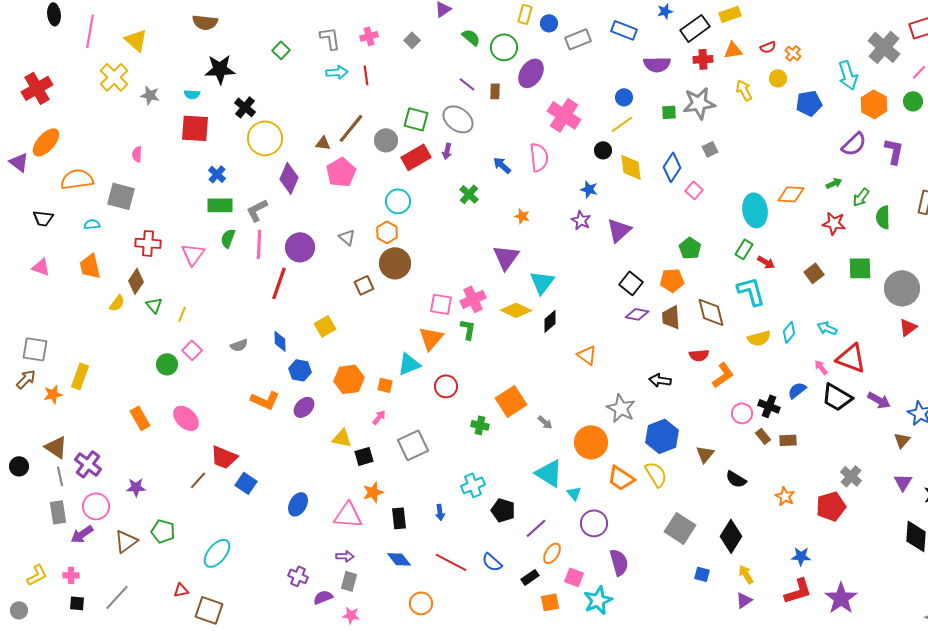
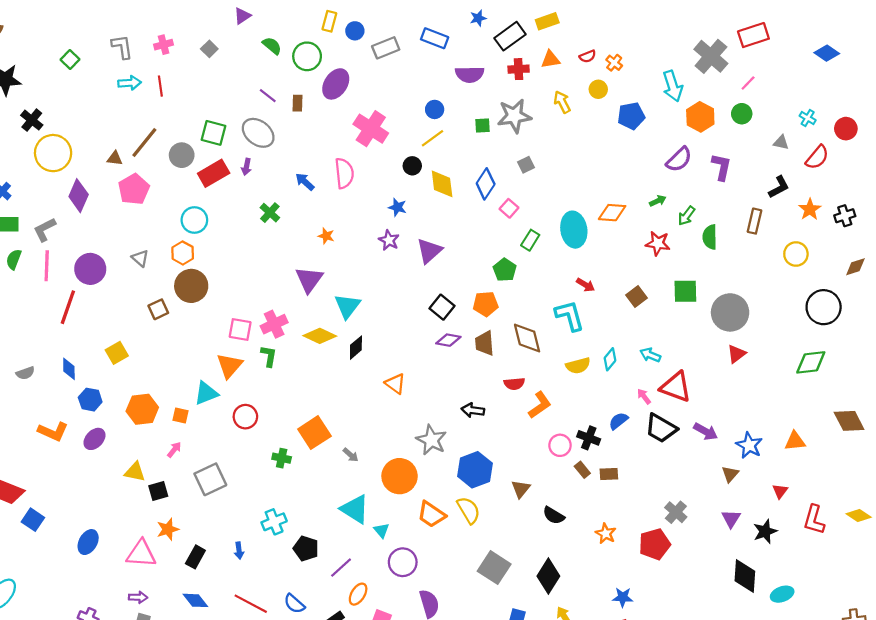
green rectangle: (744, 249) -> (530, 240), moved
black rectangle: (399, 518) -> (195, 557), turned 35

